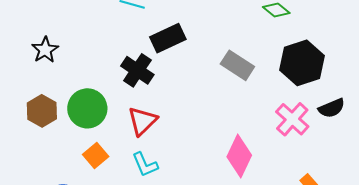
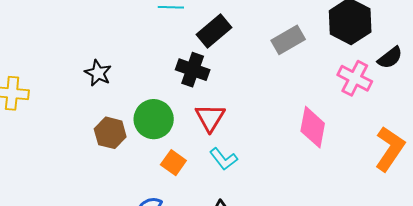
gray rectangle: (237, 65) -> (288, 40), turned -48

